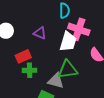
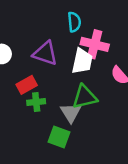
purple triangle: (40, 33) -> (45, 53), size x1.5
gray triangle: (56, 81) -> (71, 113), turned 48

